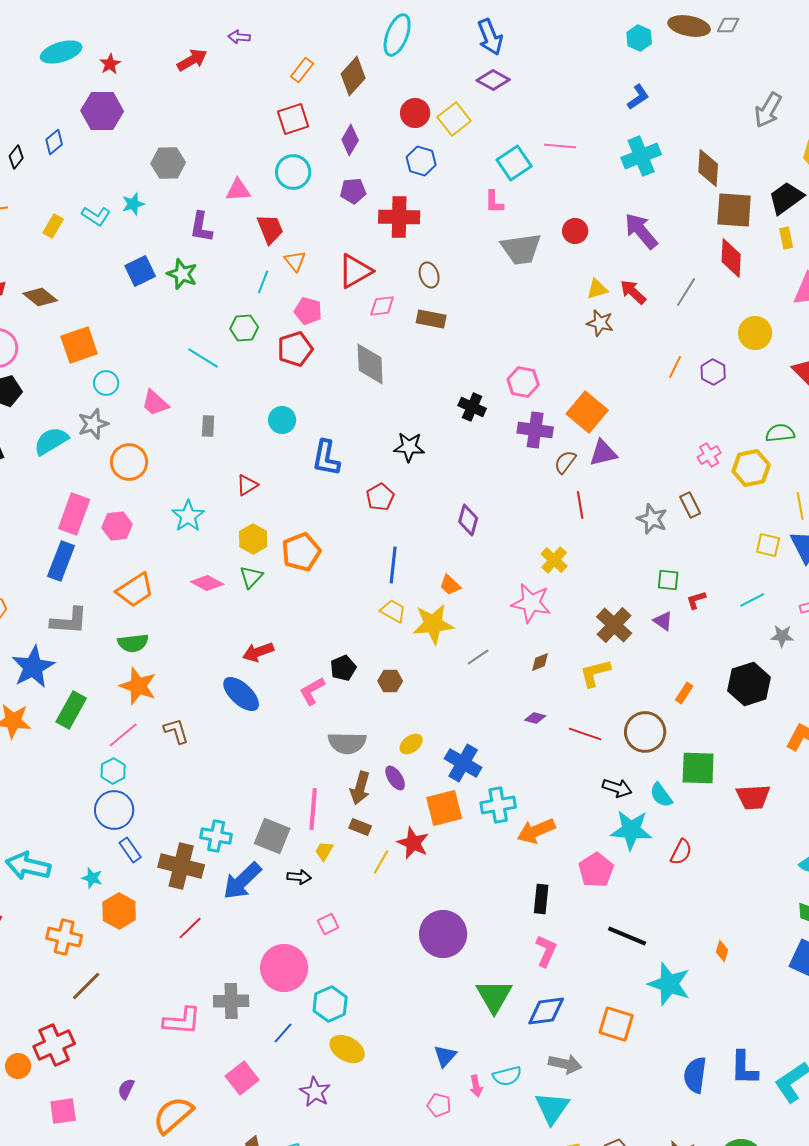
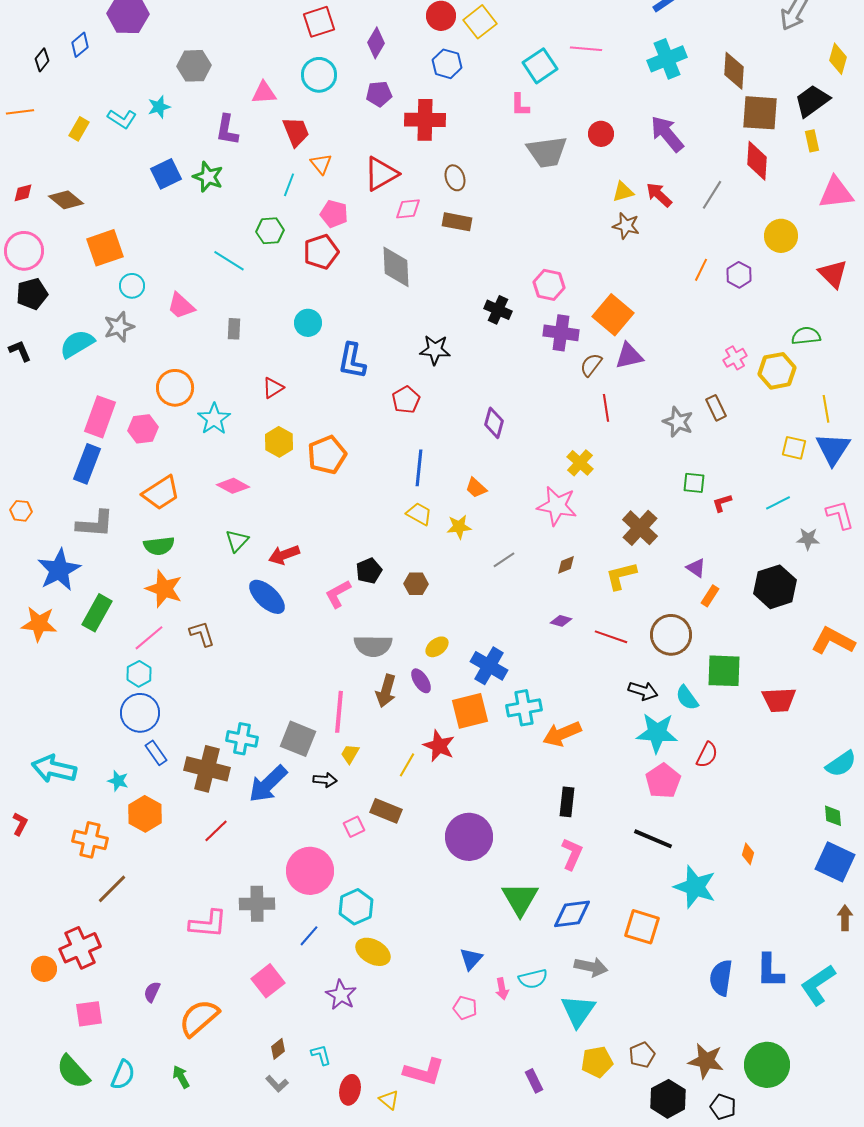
orange circle: (129, 462) -> (175, 388), moved
green triangle: (251, 577) -> (237, 541), moved
purple triangle: (663, 621) -> (696, 568), moved
yellow star: (433, 624) -> (459, 527), size x0.6
brown rectangle: (360, 827) -> (386, 811), moved, size x1.4
pink pentagon: (596, 870) -> (663, 781), moved

